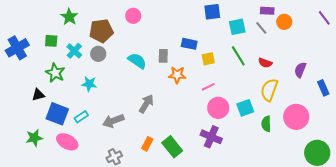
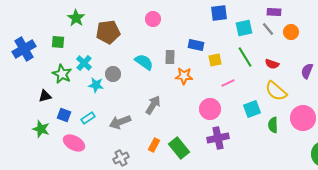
pink circle: (133, 16) -> (153, 19), moved
orange circle: (284, 22) -> (291, 32), moved
cyan cross: (74, 51) -> (84, 63), moved
gray circle: (98, 54) -> (113, 74), moved
pink line: (208, 87) -> (228, 83), moved
yellow semicircle: (269, 90) -> (276, 91), turned -70
pink circle: (218, 108) -> (210, 109), moved
blue square: (57, 114) -> (64, 115), size x0.6
purple cross: (211, 137) -> (218, 138), turned -35
green star: (34, 138) -> (41, 129), moved, turned 30

